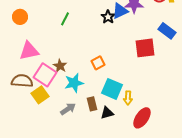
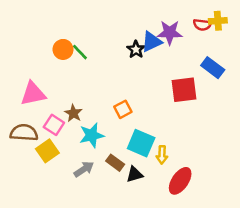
orange circle: (20, 17) -> (63, 49), moved
green line: (65, 19) -> (80, 52), turned -72
pink square: (45, 75) -> (54, 125), size x0.7
brown rectangle: (92, 104) -> (115, 163), turned -40

